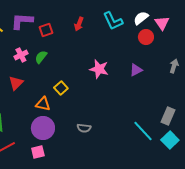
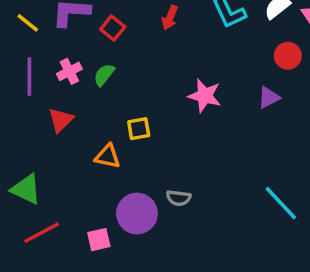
red square: (46, 30) -> (113, 28), turned -32
red circle: (146, 37) -> (288, 56), moved
yellow square: (61, 88) -> (139, 129), turned 32
purple circle: (43, 128) -> (137, 214), moved

